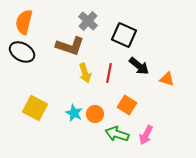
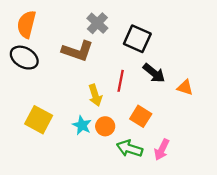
yellow arrow: (85, 73) -> (95, 95), moved

